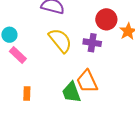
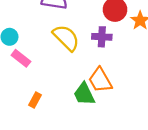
orange rectangle: (27, 94) -> (35, 100), turned 32

